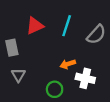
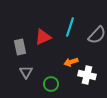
red triangle: (35, 26) -> (43, 37), moved
green circle: (55, 89) -> (51, 84), moved

